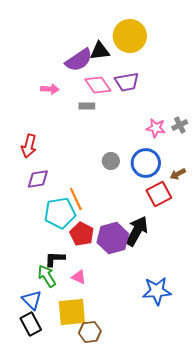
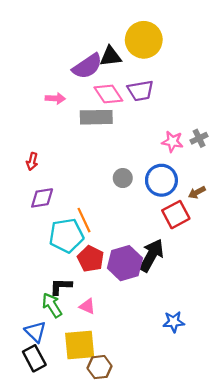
gray rectangle: (87, 106) -> (96, 117), size x1.8
red arrow: (29, 146) -> (32, 161), size x0.7
blue star: (157, 291) -> (174, 322), size x0.7

